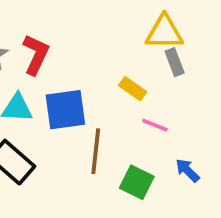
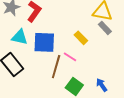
gray rectangle: (175, 62) -> (105, 28), turned -32
pink line: (155, 125) -> (70, 57), moved

